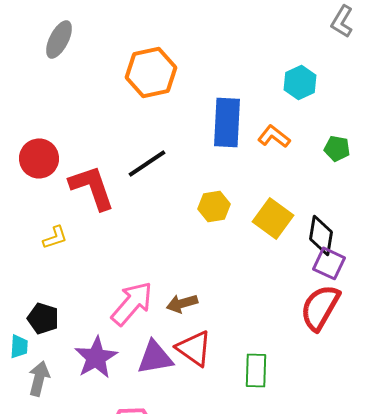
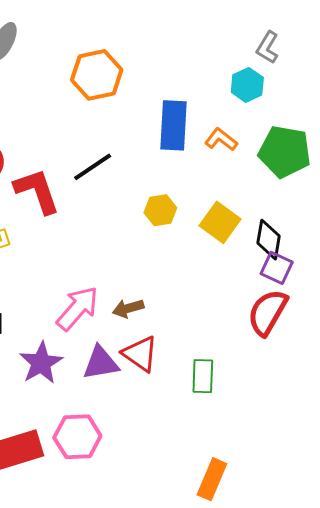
gray L-shape: (342, 21) -> (268, 48), moved
green pentagon: (337, 148) -> (285, 152), size x2.0

